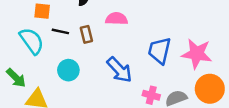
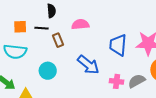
black line: (60, 31) -> (41, 28), moved
cyan semicircle: (32, 41) -> (15, 52), turned 140

